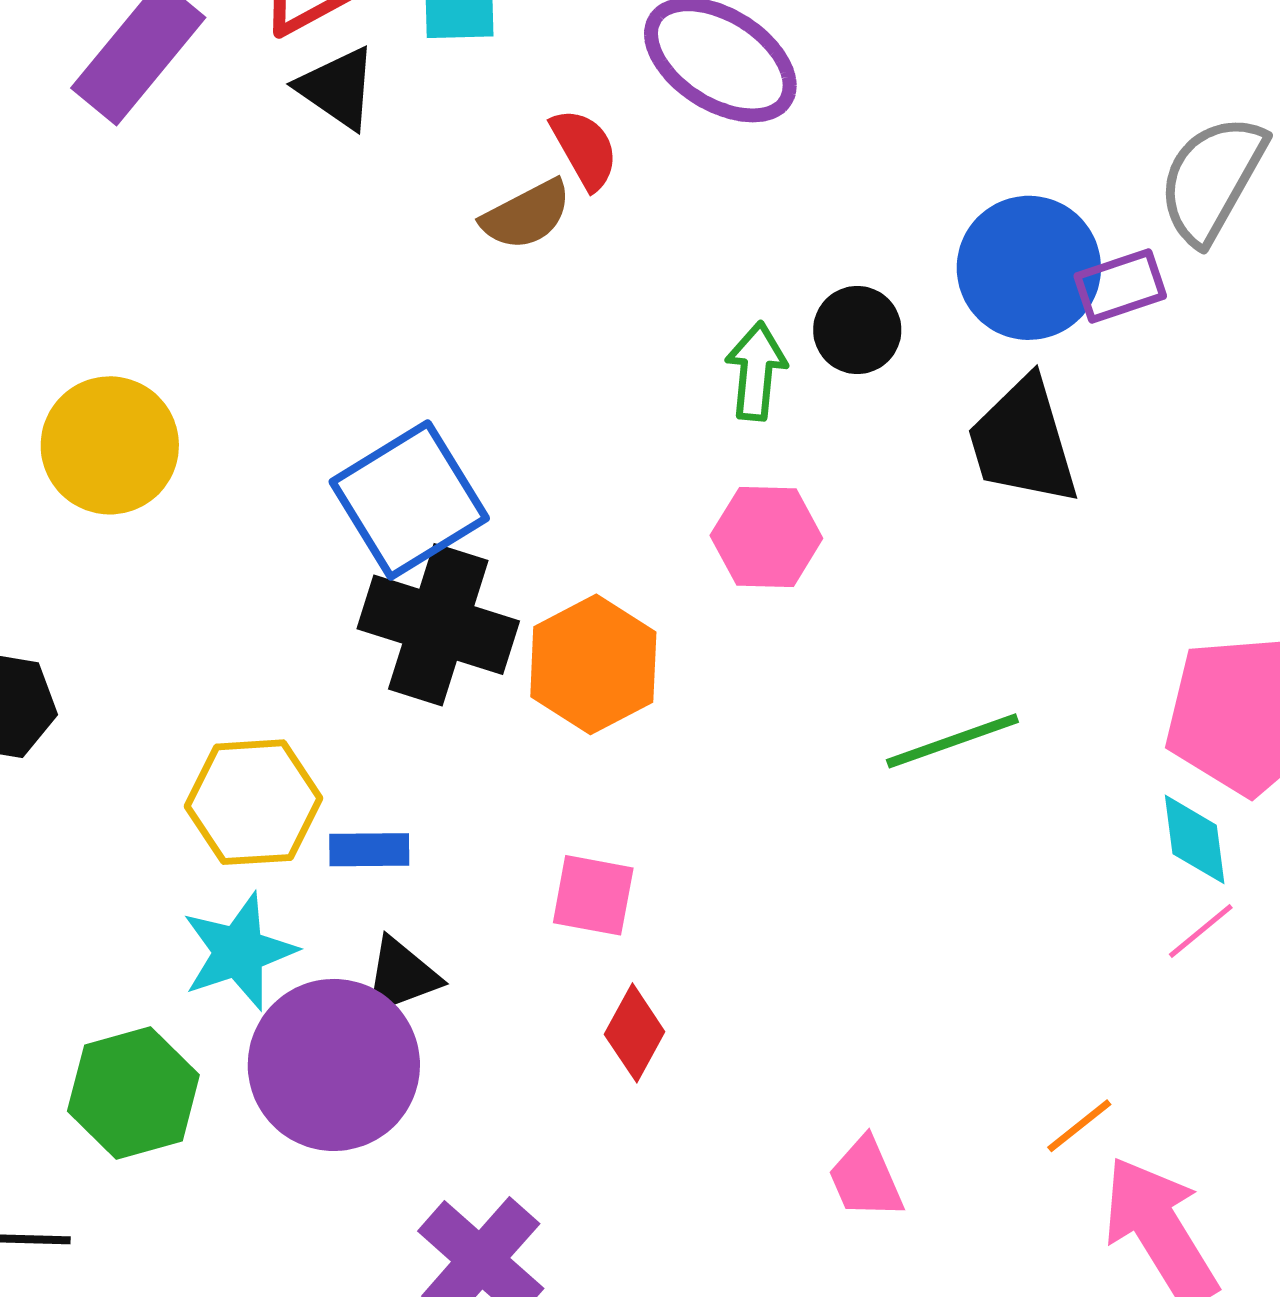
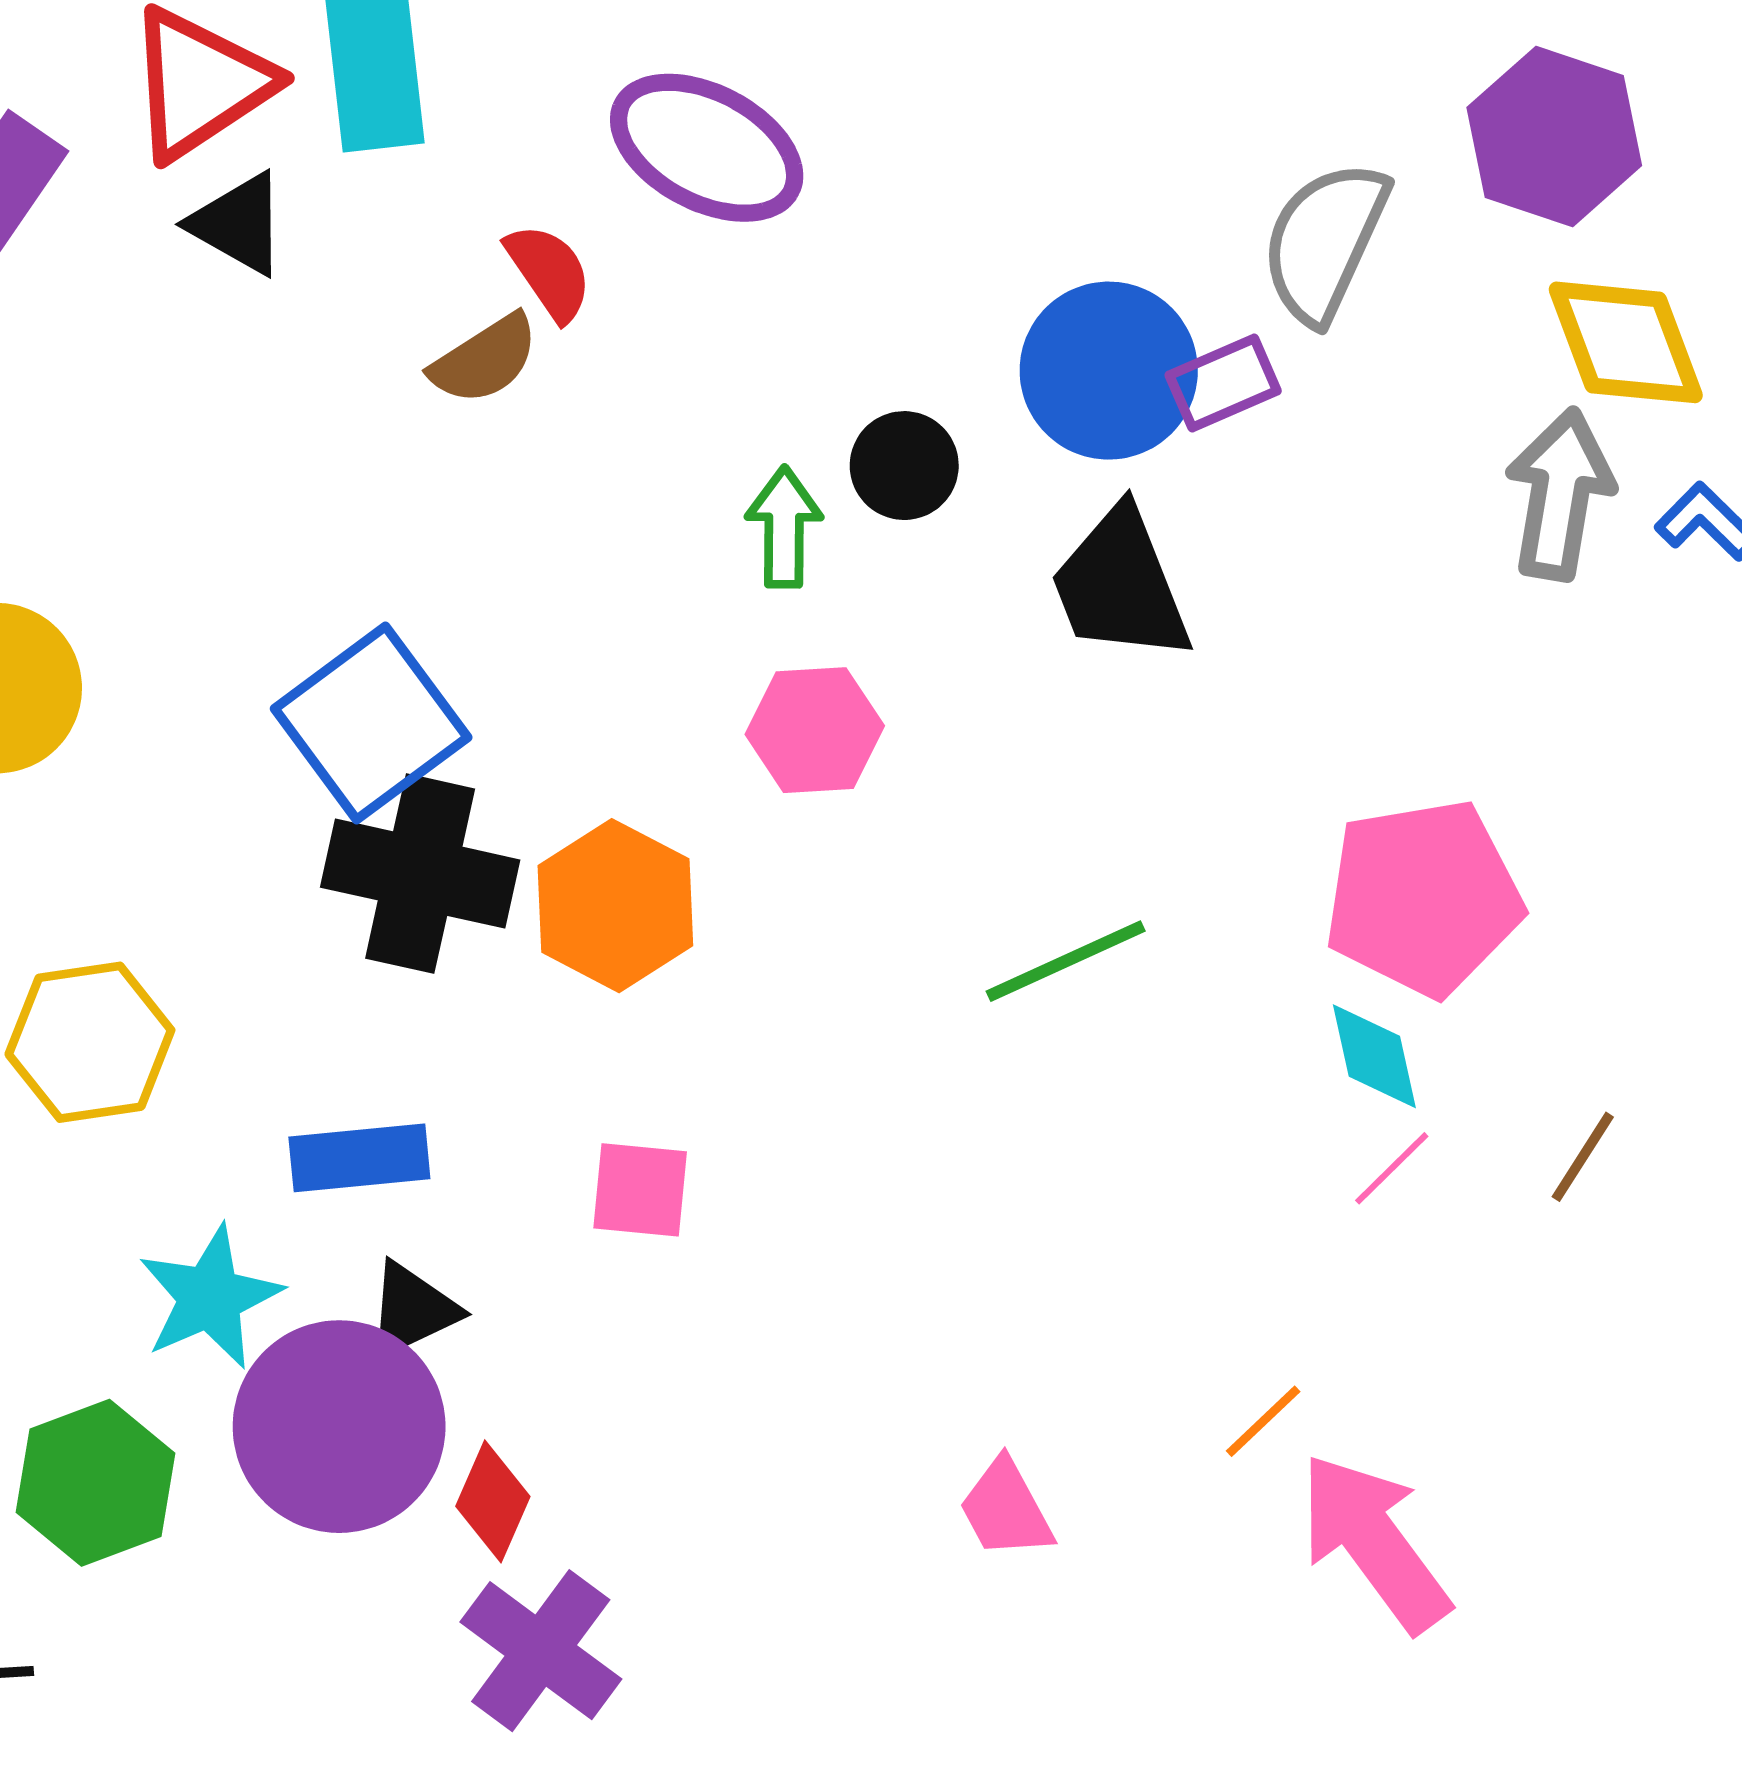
yellow hexagon: (253, 802) -> (90, 1042), moved
blue rectangle: (369, 850) -> (359, 1158), size x1.4
red diamond: (635, 1033) -> (493, 1501), moved

